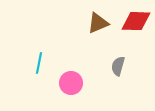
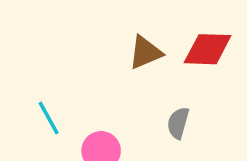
cyan line: (39, 63) -> (49, 118), turned -40

